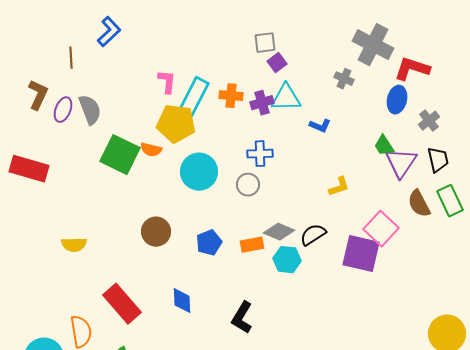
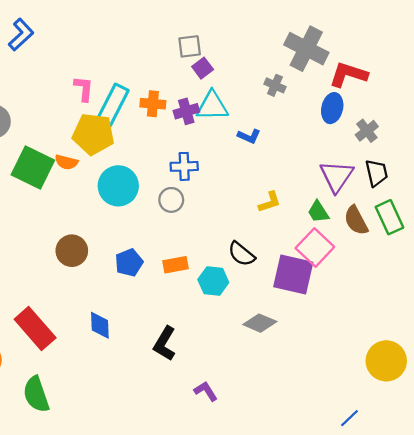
green trapezoid: (384, 146) -> (318, 212), moved
gray diamond: (279, 232) -> (260, 323), moved
black semicircle: (313, 235) -> (241, 254), turned -108

